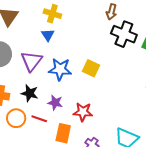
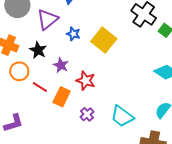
yellow square: (91, 68) -> (104, 40), size x1.4
blue star: (60, 69) -> (73, 34), size x0.6
red line: (39, 119) -> (40, 87), moved

